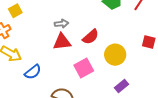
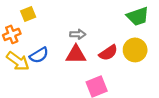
yellow circle: (115, 55) -> (135, 50), moved
blue semicircle: (33, 72) -> (39, 55), moved

